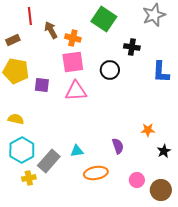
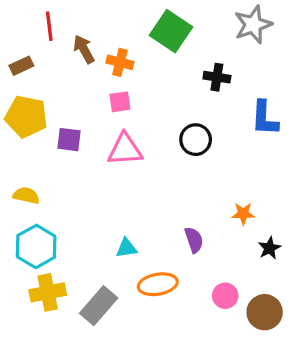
pink square: (73, 62) -> (120, 102), size x0.6
black circle: (110, 70) -> (196, 140), moved
gray rectangle: (49, 161) -> (99, 306), moved
yellow cross: (29, 178) -> (48, 292), size x1.5

